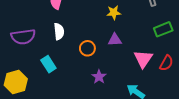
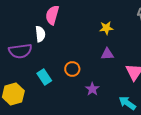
white semicircle: (59, 31) -> (40, 34), moved
orange circle: (87, 48) -> (72, 69), moved

